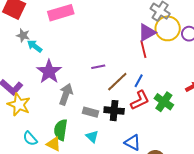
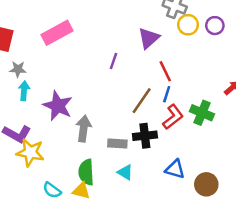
yellow circle: (168, 28) -> (188, 25), size x0.7
purple triangle: (147, 32) -> (149, 38), moved
cyan arrow: (35, 46) -> (24, 91), moved, turned 70
red line: (143, 49) -> (165, 71), moved
purple line: (98, 67) -> (114, 61), moved, turned -48

